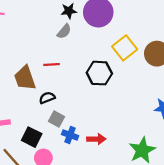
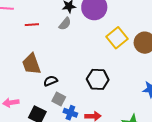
red line: (51, 64) -> (32, 25), moved
black hexagon: (99, 73) -> (98, 79), moved

